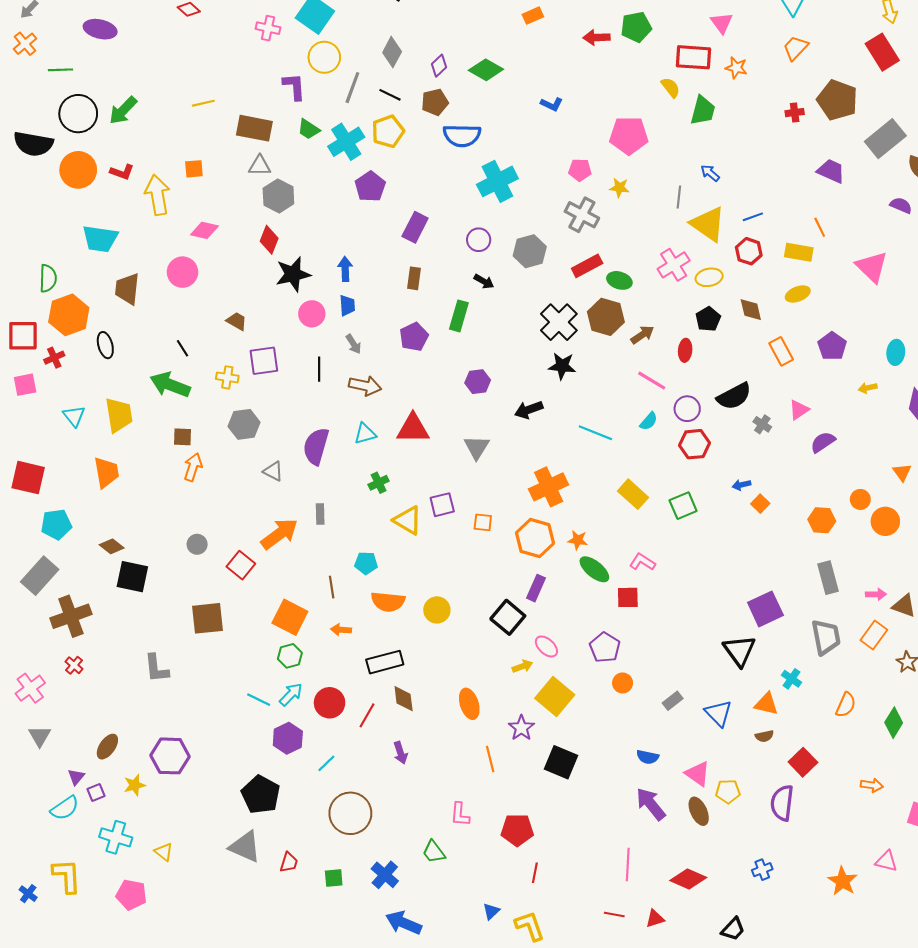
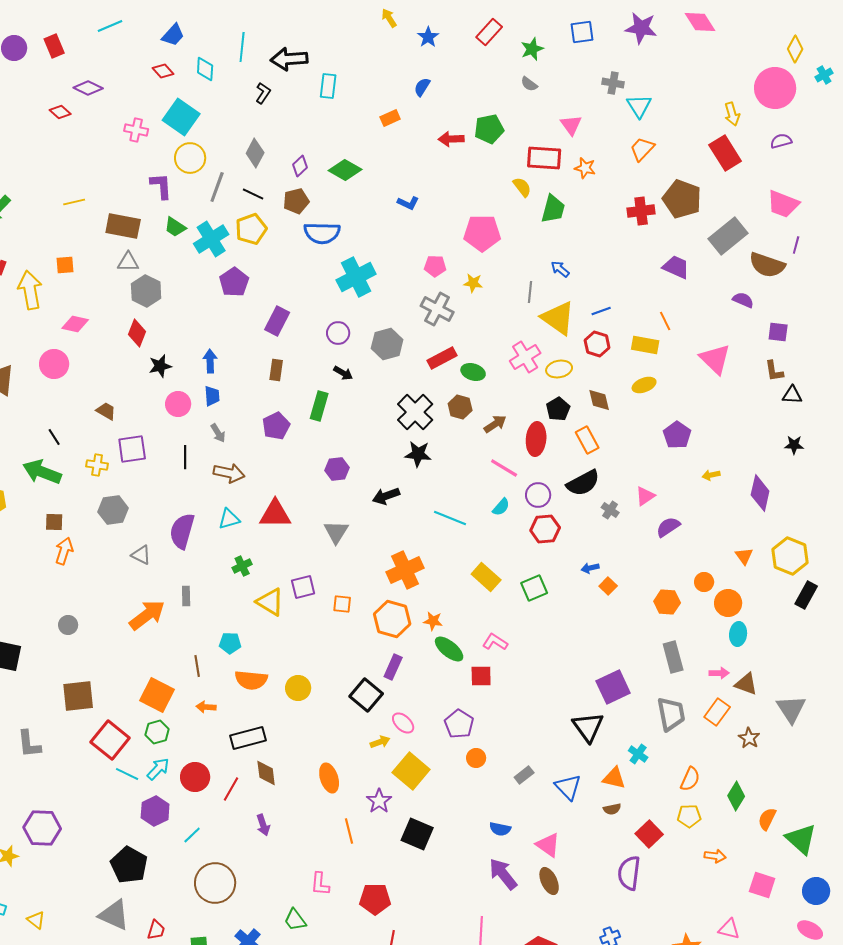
red cross: (795, 113) -> (641, 211), size x1.5
black star: (293, 274) -> (160, 366), size x0.7
brown hexagon: (606, 317) -> (460, 407), size x0.7
red ellipse: (685, 350) -> (536, 439), size x1.5
orange rectangle: (781, 351) -> (587, 440), moved
cyan ellipse: (896, 352) -> (738, 634), moved
red square: (241, 565) -> (110, 740), moved, size x1.4
yellow pentagon: (728, 791) -> (689, 816), moved

